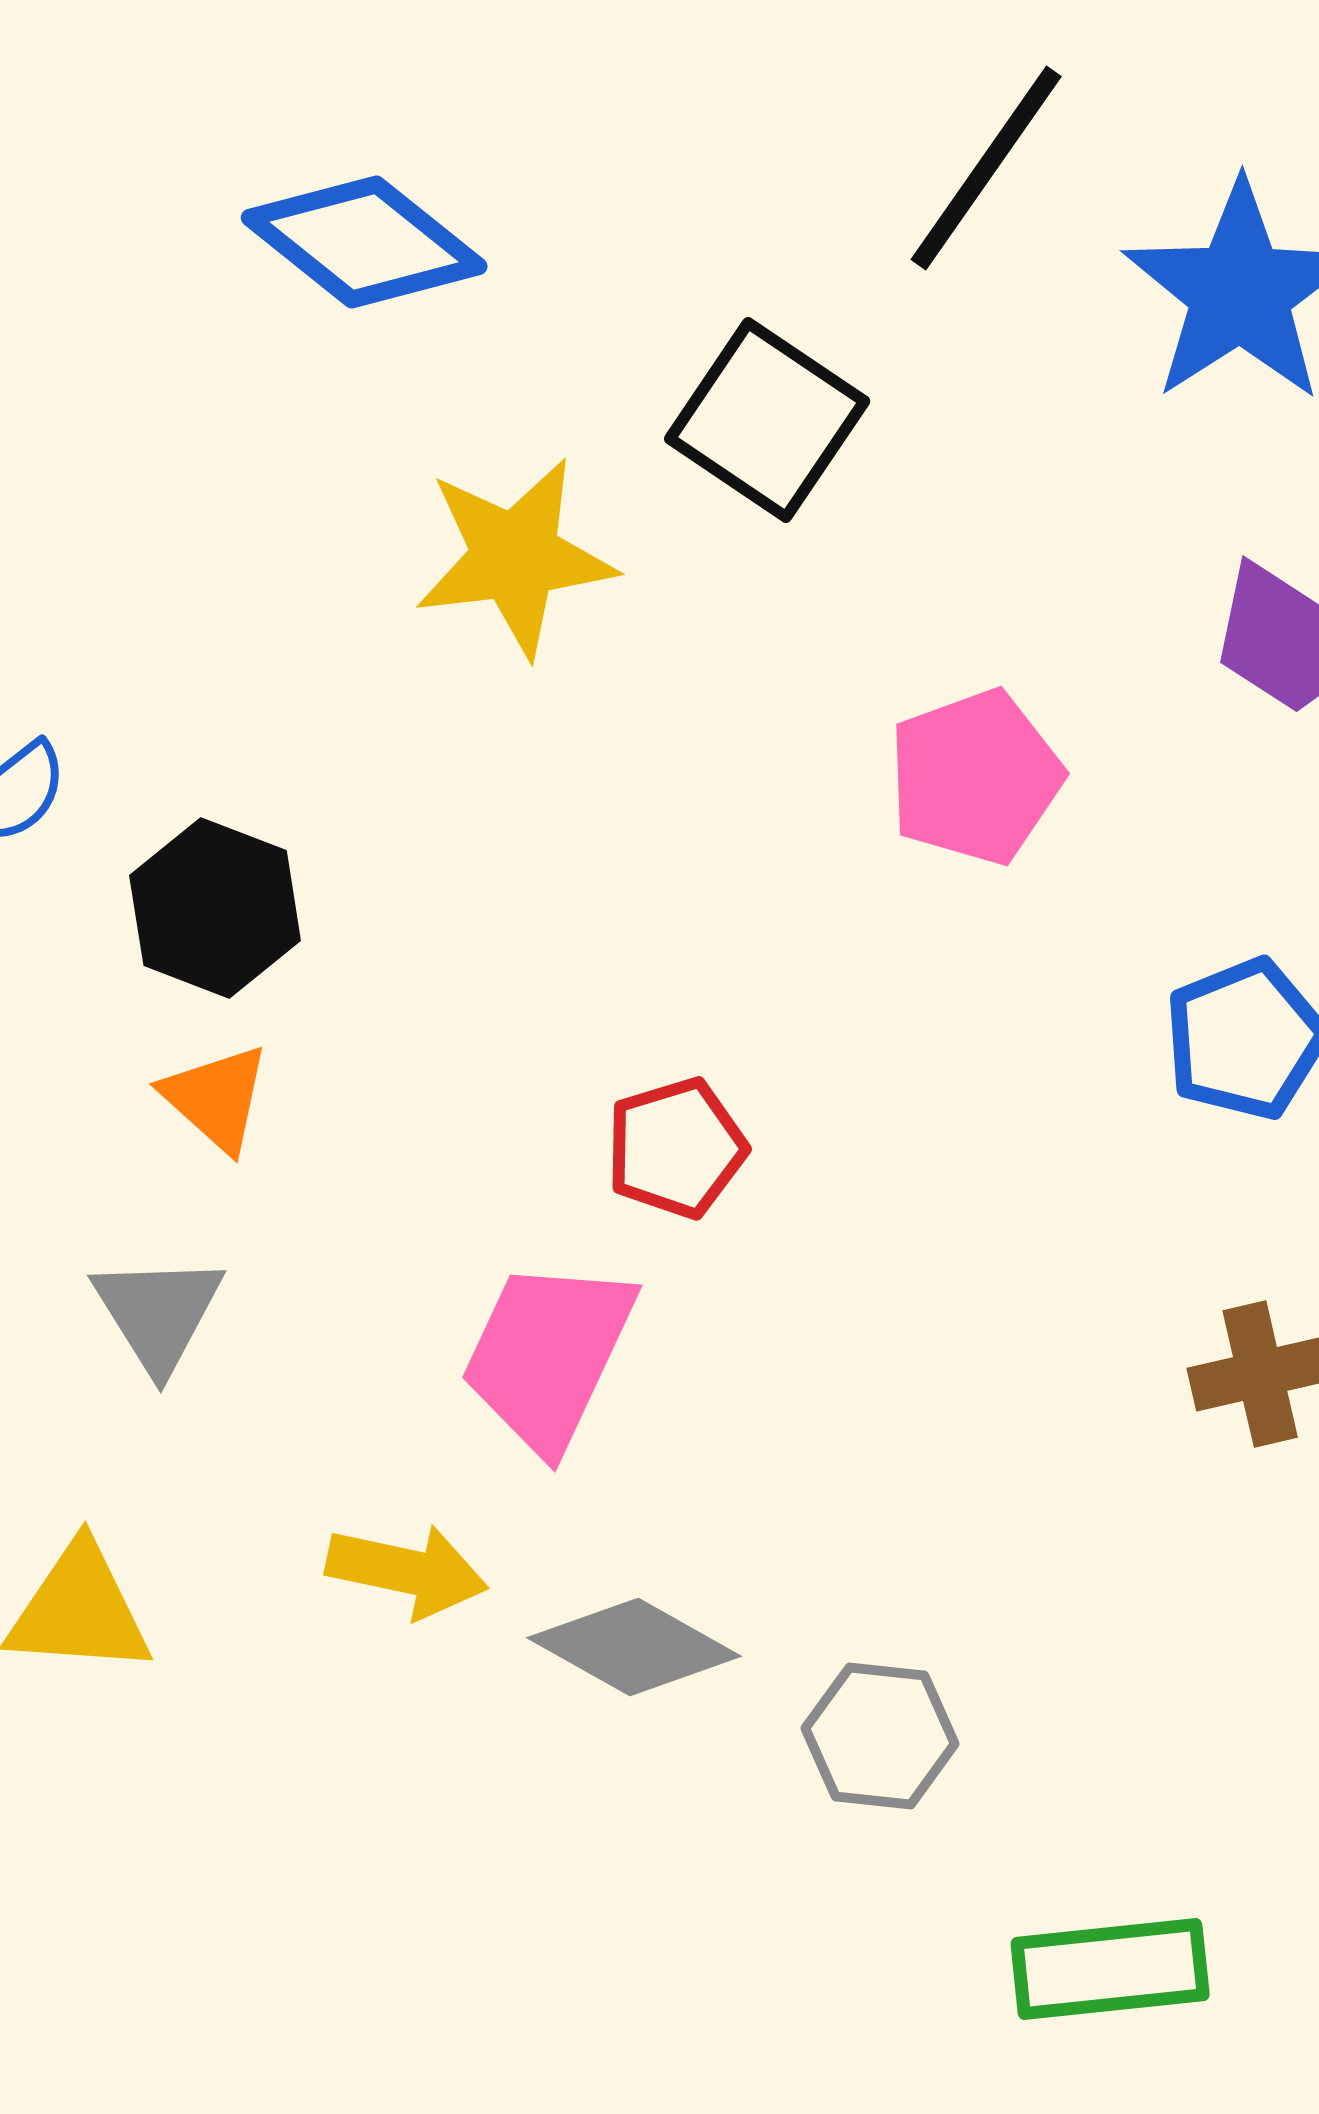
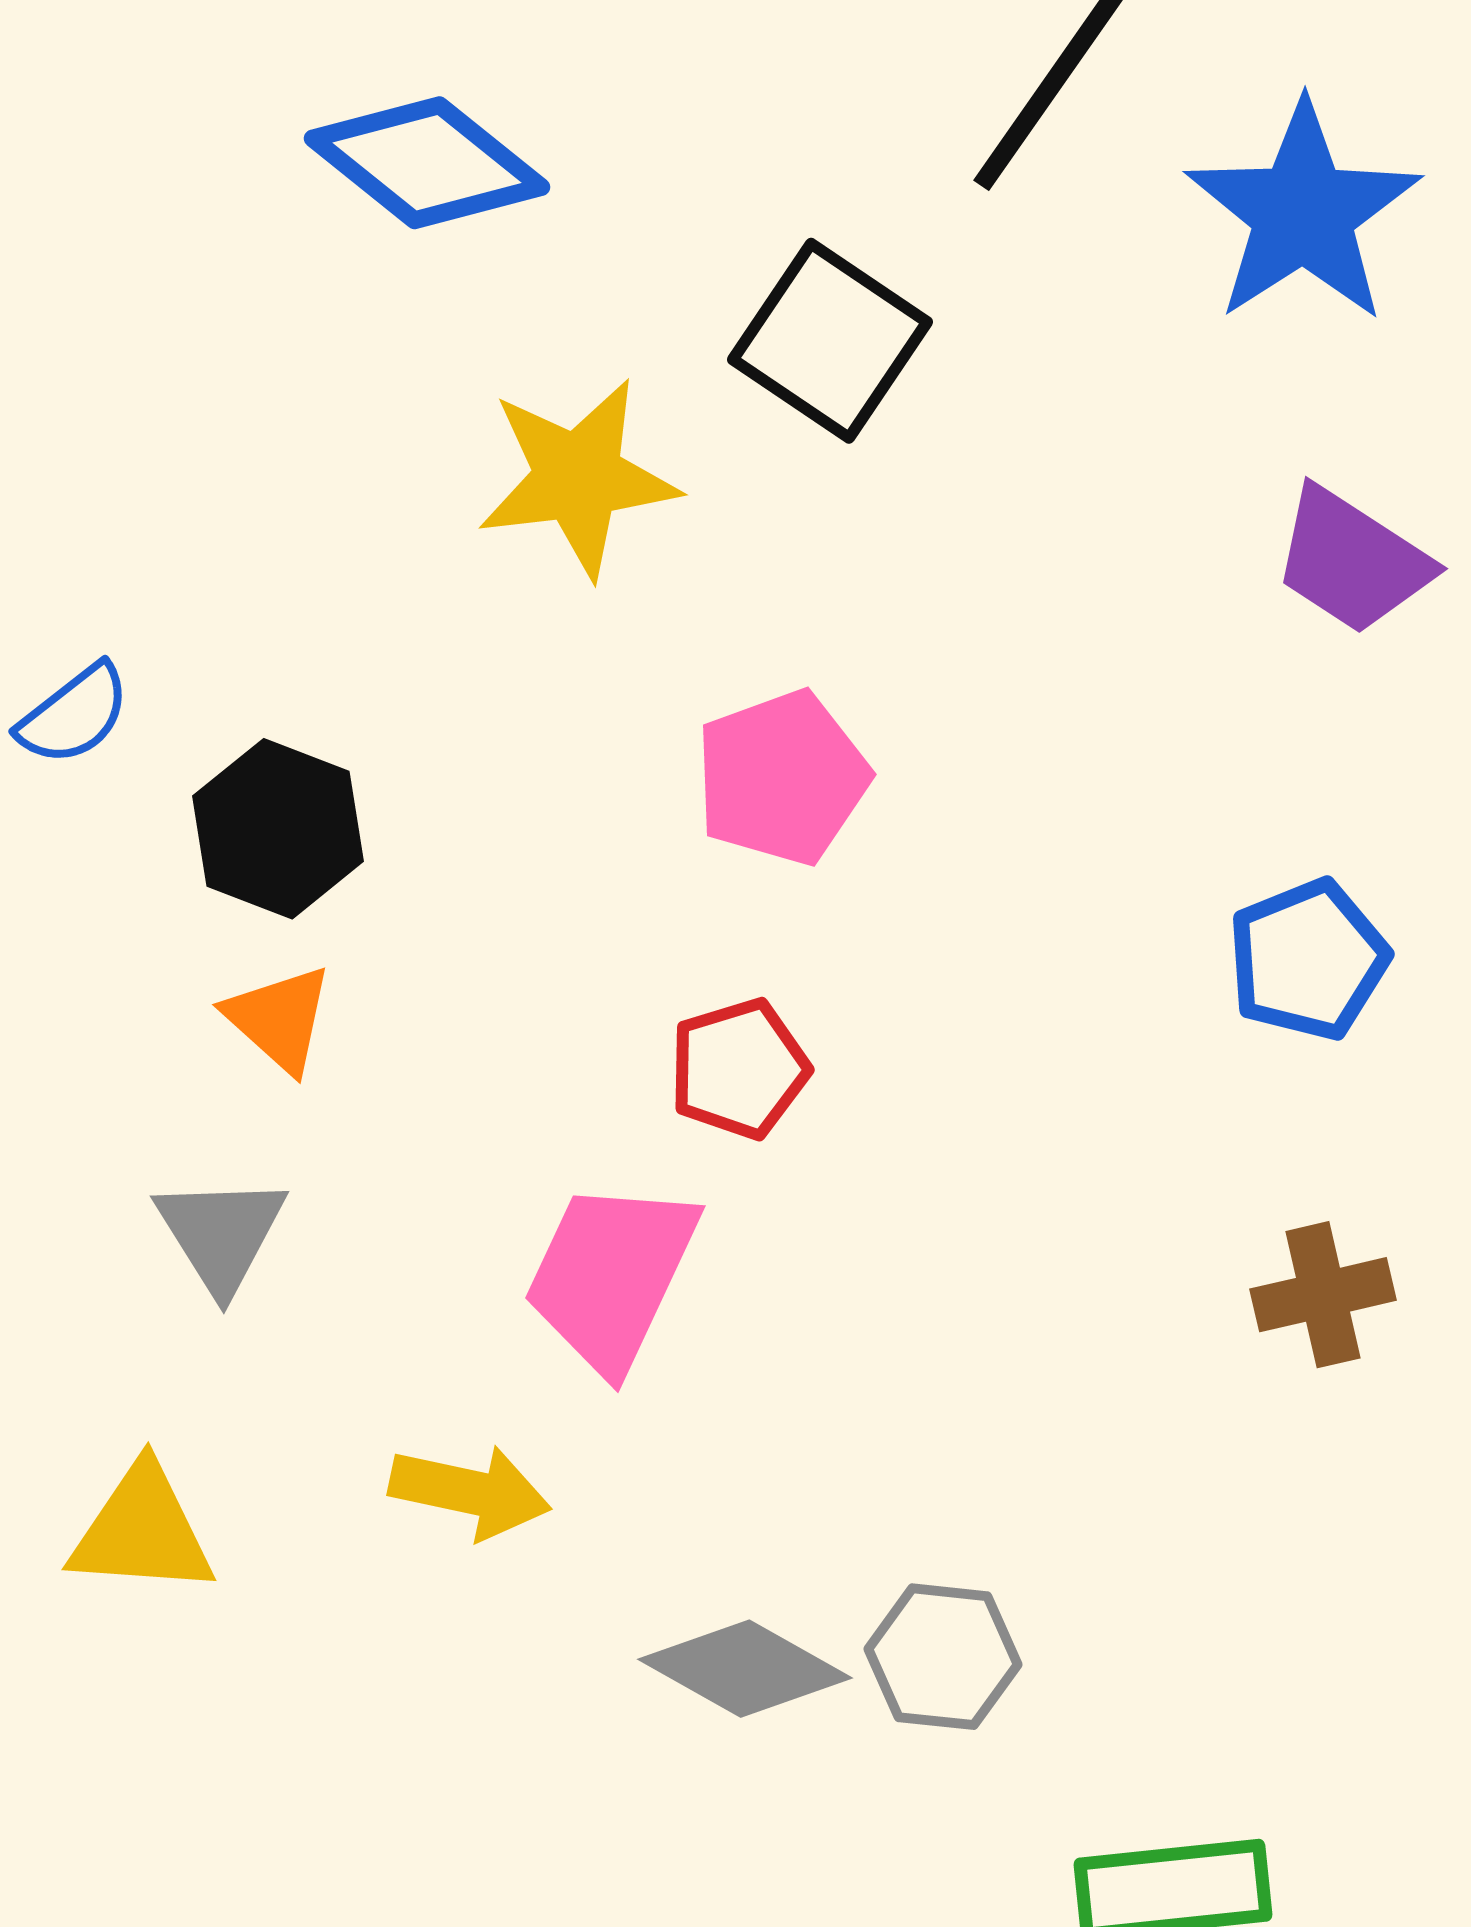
pink pentagon: (975, 777) -> (782, 778), moved
gray diamond: (634, 1647) -> (745, 1669), moved

